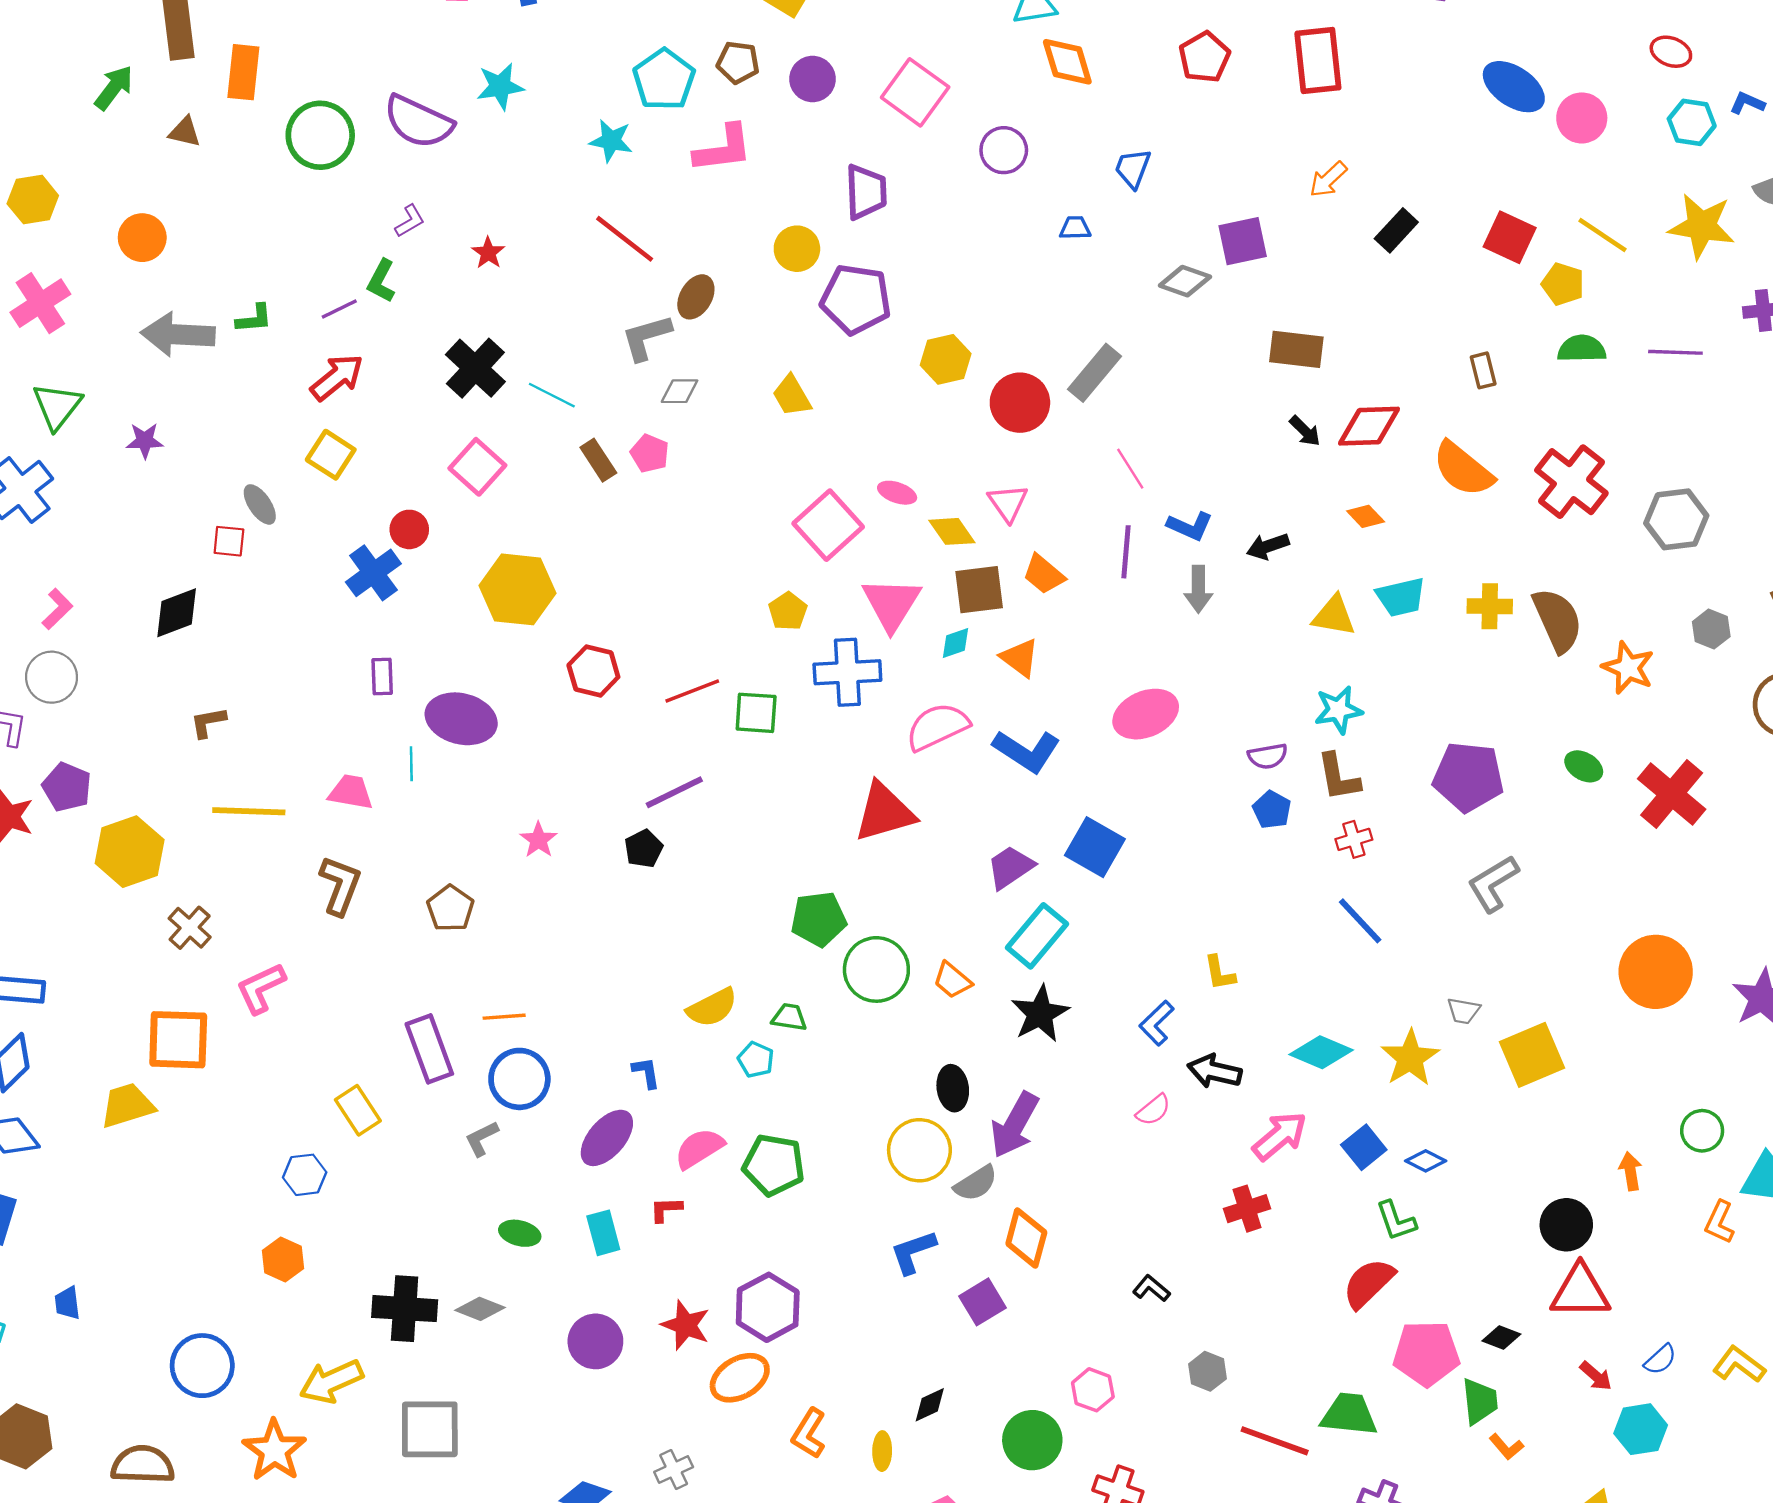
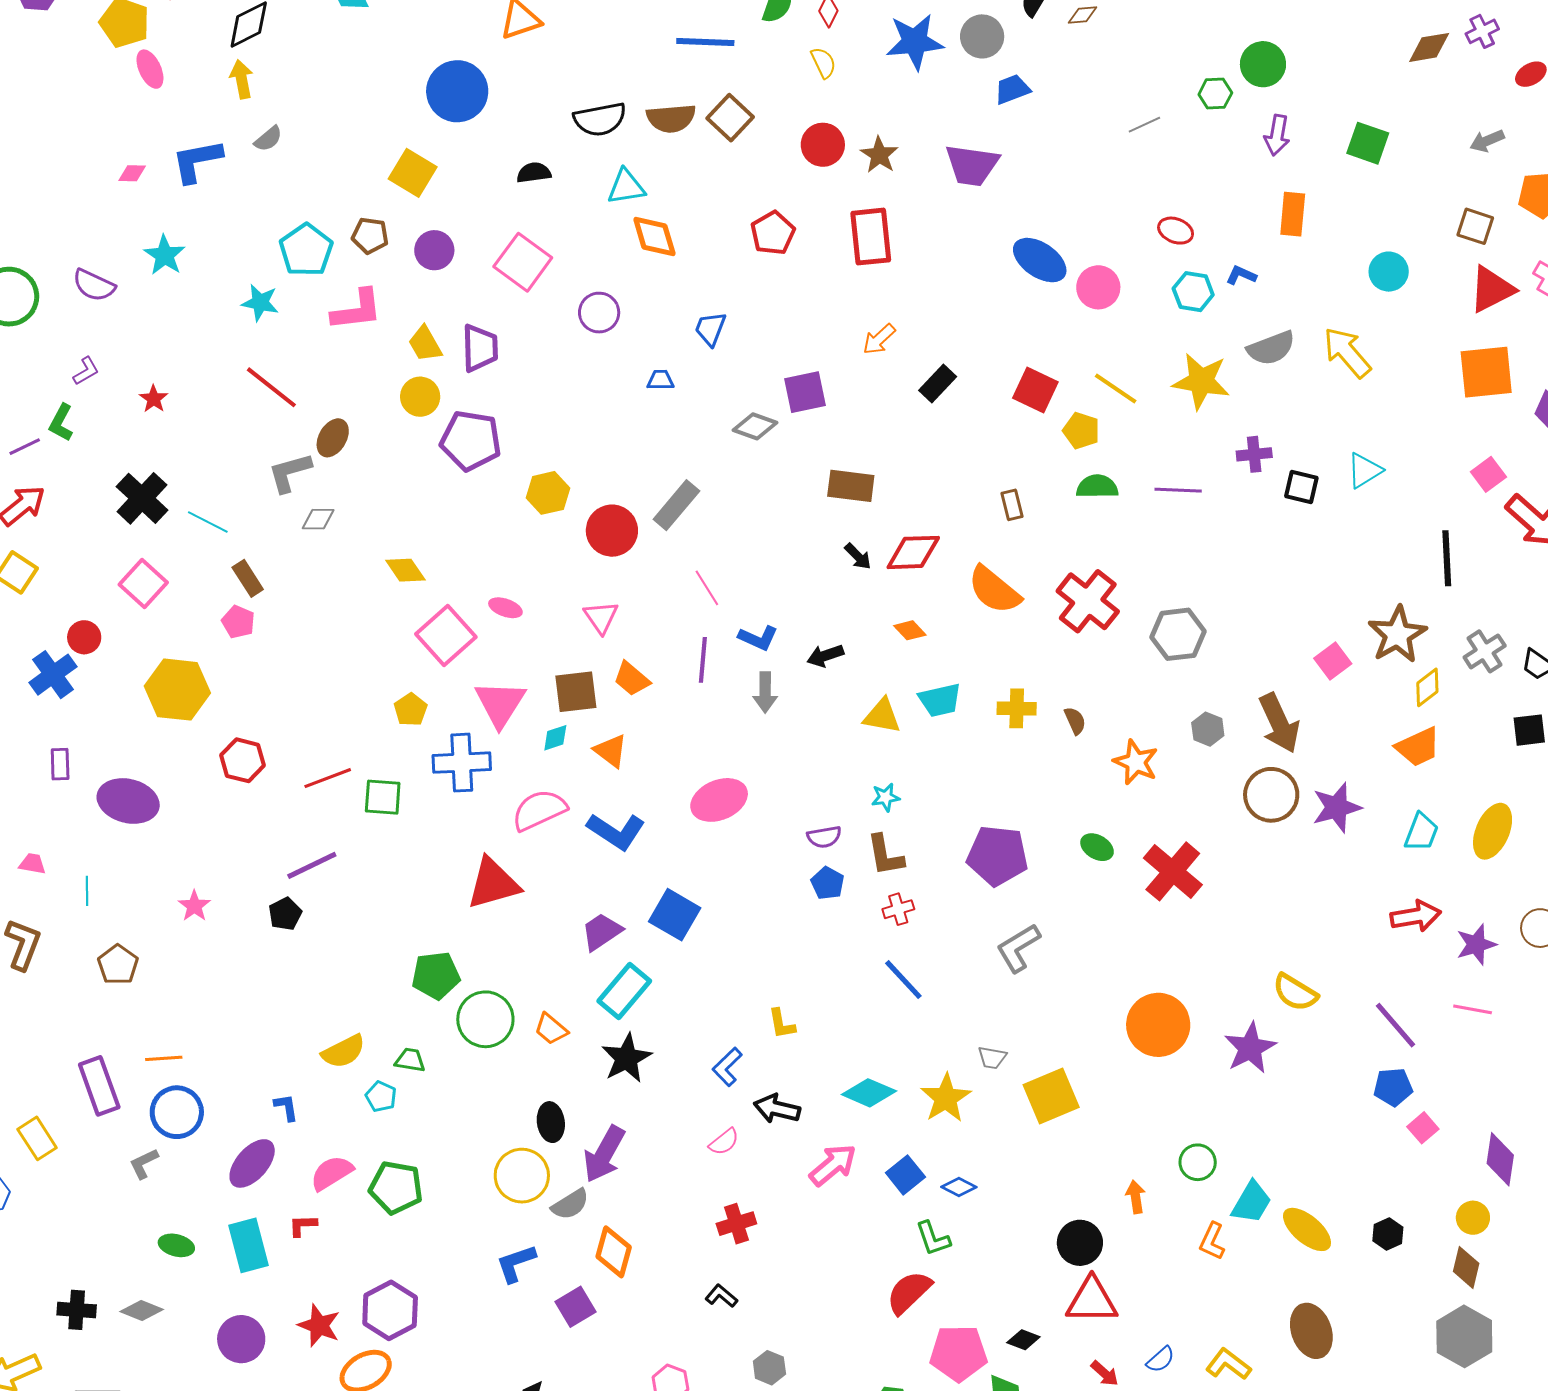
cyan star: (500, 86) -> (165, 255), turned -30
purple semicircle: (418, 122) -> (94, 285), size x0.7
yellow trapezoid: (792, 396) -> (425, 344), moved
pink pentagon: (650, 453) -> (238, 622), moved
yellow diamond: (952, 531) -> (405, 570), moved
brown semicircle: (1557, 620) -> (1075, 721), size x0.5
cyan star: (1338, 710) -> (885, 797), size x0.7
cyan line: (411, 764) -> (87, 891), moved
pink trapezoid: (351, 792) -> (32, 864), size x0.7
red cross: (1247, 1209) -> (736, 1224), moved
cyan rectangle: (603, 1233) -> (248, 1245), size x1.4
black cross: (405, 1309) -> (77, 1310), size x0.7

